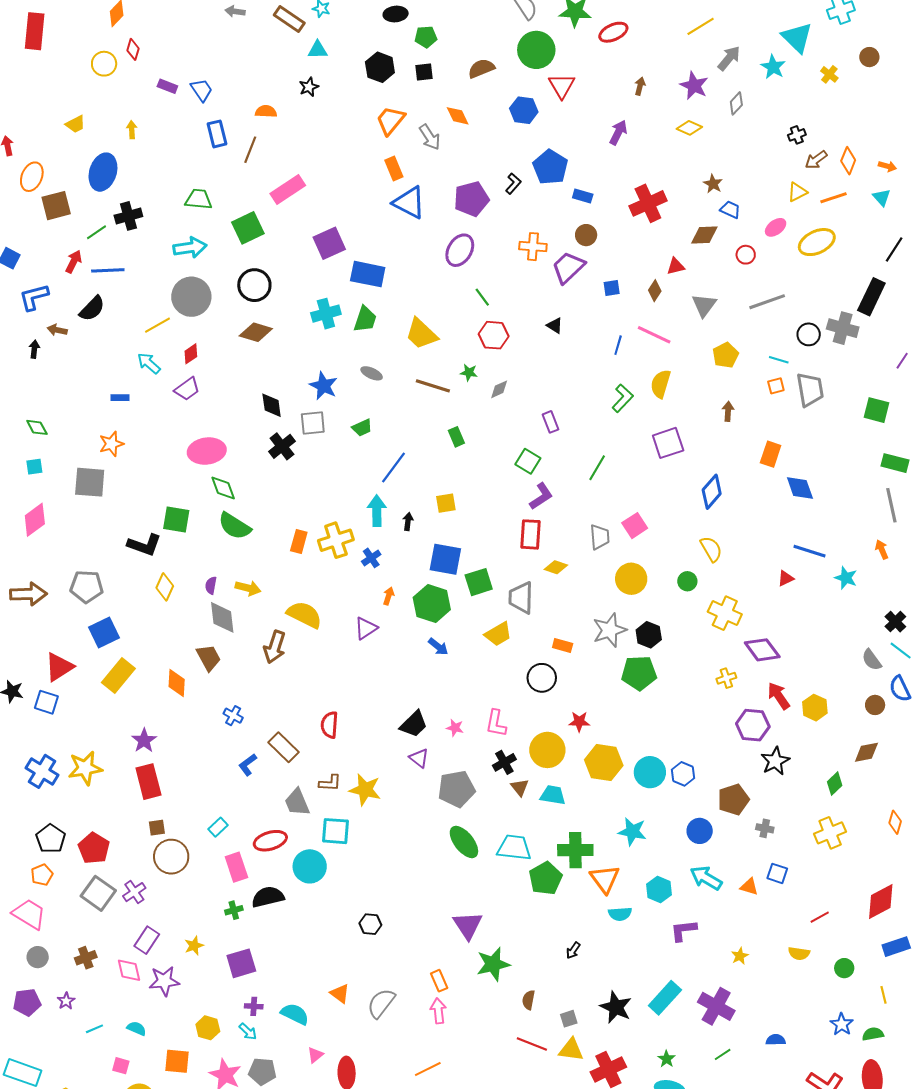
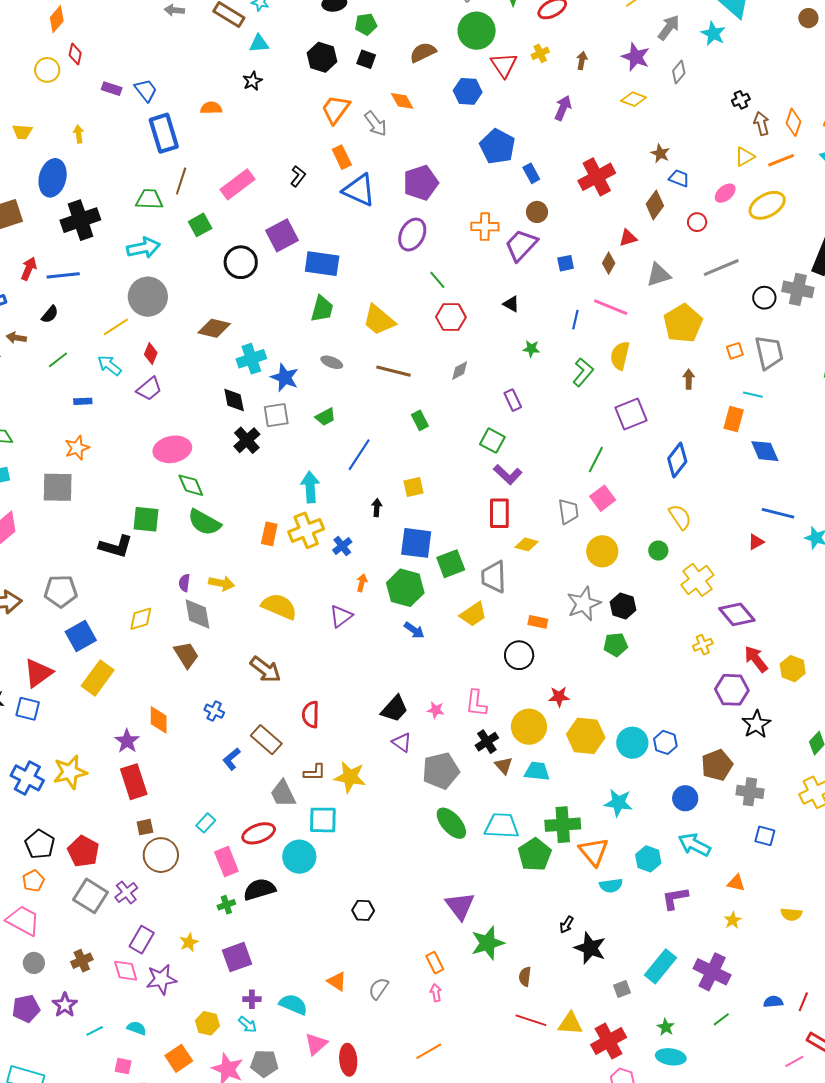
black square: (424, 72) -> (366, 59), turned 30
yellow cross: (829, 74) -> (540, 53), moved, turned 30
yellow trapezoid: (75, 124) -> (22, 132), turned 35
blue rectangle: (217, 134) -> (164, 133), size x1.4
brown line: (250, 150) -> (181, 181), moved
brown arrow: (816, 160) -> (761, 123), turned 115
black L-shape: (513, 184) -> (298, 176), moved
blue rectangle: (583, 196) -> (531, 173), turned 48
black cross: (128, 216) -> (80, 220), size x1.4
green square: (248, 228) -> (200, 225), size x0.7
green line: (96, 232) -> (58, 360), moved
brown diamond: (704, 235) -> (655, 205), turned -48
black circle: (254, 285) -> (241, 262), moved
gray triangle: (704, 305) -> (659, 275), turned 40
black semicircle: (92, 309) -> (50, 314), size x0.7
cyan cross: (326, 314) -> (251, 359), moved
red diamond: (191, 354) -> (151, 354), turned -30
yellow pentagon: (726, 355) -> (683, 323), size x1.5
cyan line: (779, 360) -> (753, 395), moved
green star: (469, 372) -> (531, 349), moved
green line: (597, 468) -> (596, 460), moved
purple L-shape: (541, 496) -> (508, 475), turned 80
cyan arrow: (377, 511) -> (310, 487), moved
yellow diamond: (165, 587) -> (141, 619), moved, turned 52
yellow cross: (725, 613) -> (697, 580), turned 32
brown arrow: (275, 647) -> (265, 669), moved, turned -68
green pentagon: (639, 673) -> (616, 645), size x0.7
orange diamond: (177, 683) -> (159, 720), moved
gray cross: (765, 828) -> (750, 792), size x1.5
orange triangle: (749, 887) -> (736, 883), moved
red line: (820, 917) -> (803, 1002), moved, turned -36
purple star: (66, 1001) -> (65, 1005), size x1.4
gray semicircle: (381, 1003) -> (378, 989), size x0.7
black star: (616, 1007) -> (590, 948), moved
pink arrow: (438, 1011) -> (436, 993), size x0.7
gray square: (569, 1019) -> (622, 989), moved
pink triangle: (315, 1055) -> (316, 1044), size x1.4
orange square: (177, 1061) -> (179, 1058), turned -36

